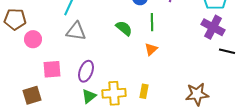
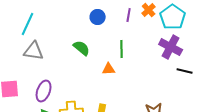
green line: (152, 22) -> (122, 49), moved
orange triangle: (151, 49) -> (109, 69), turned 40

